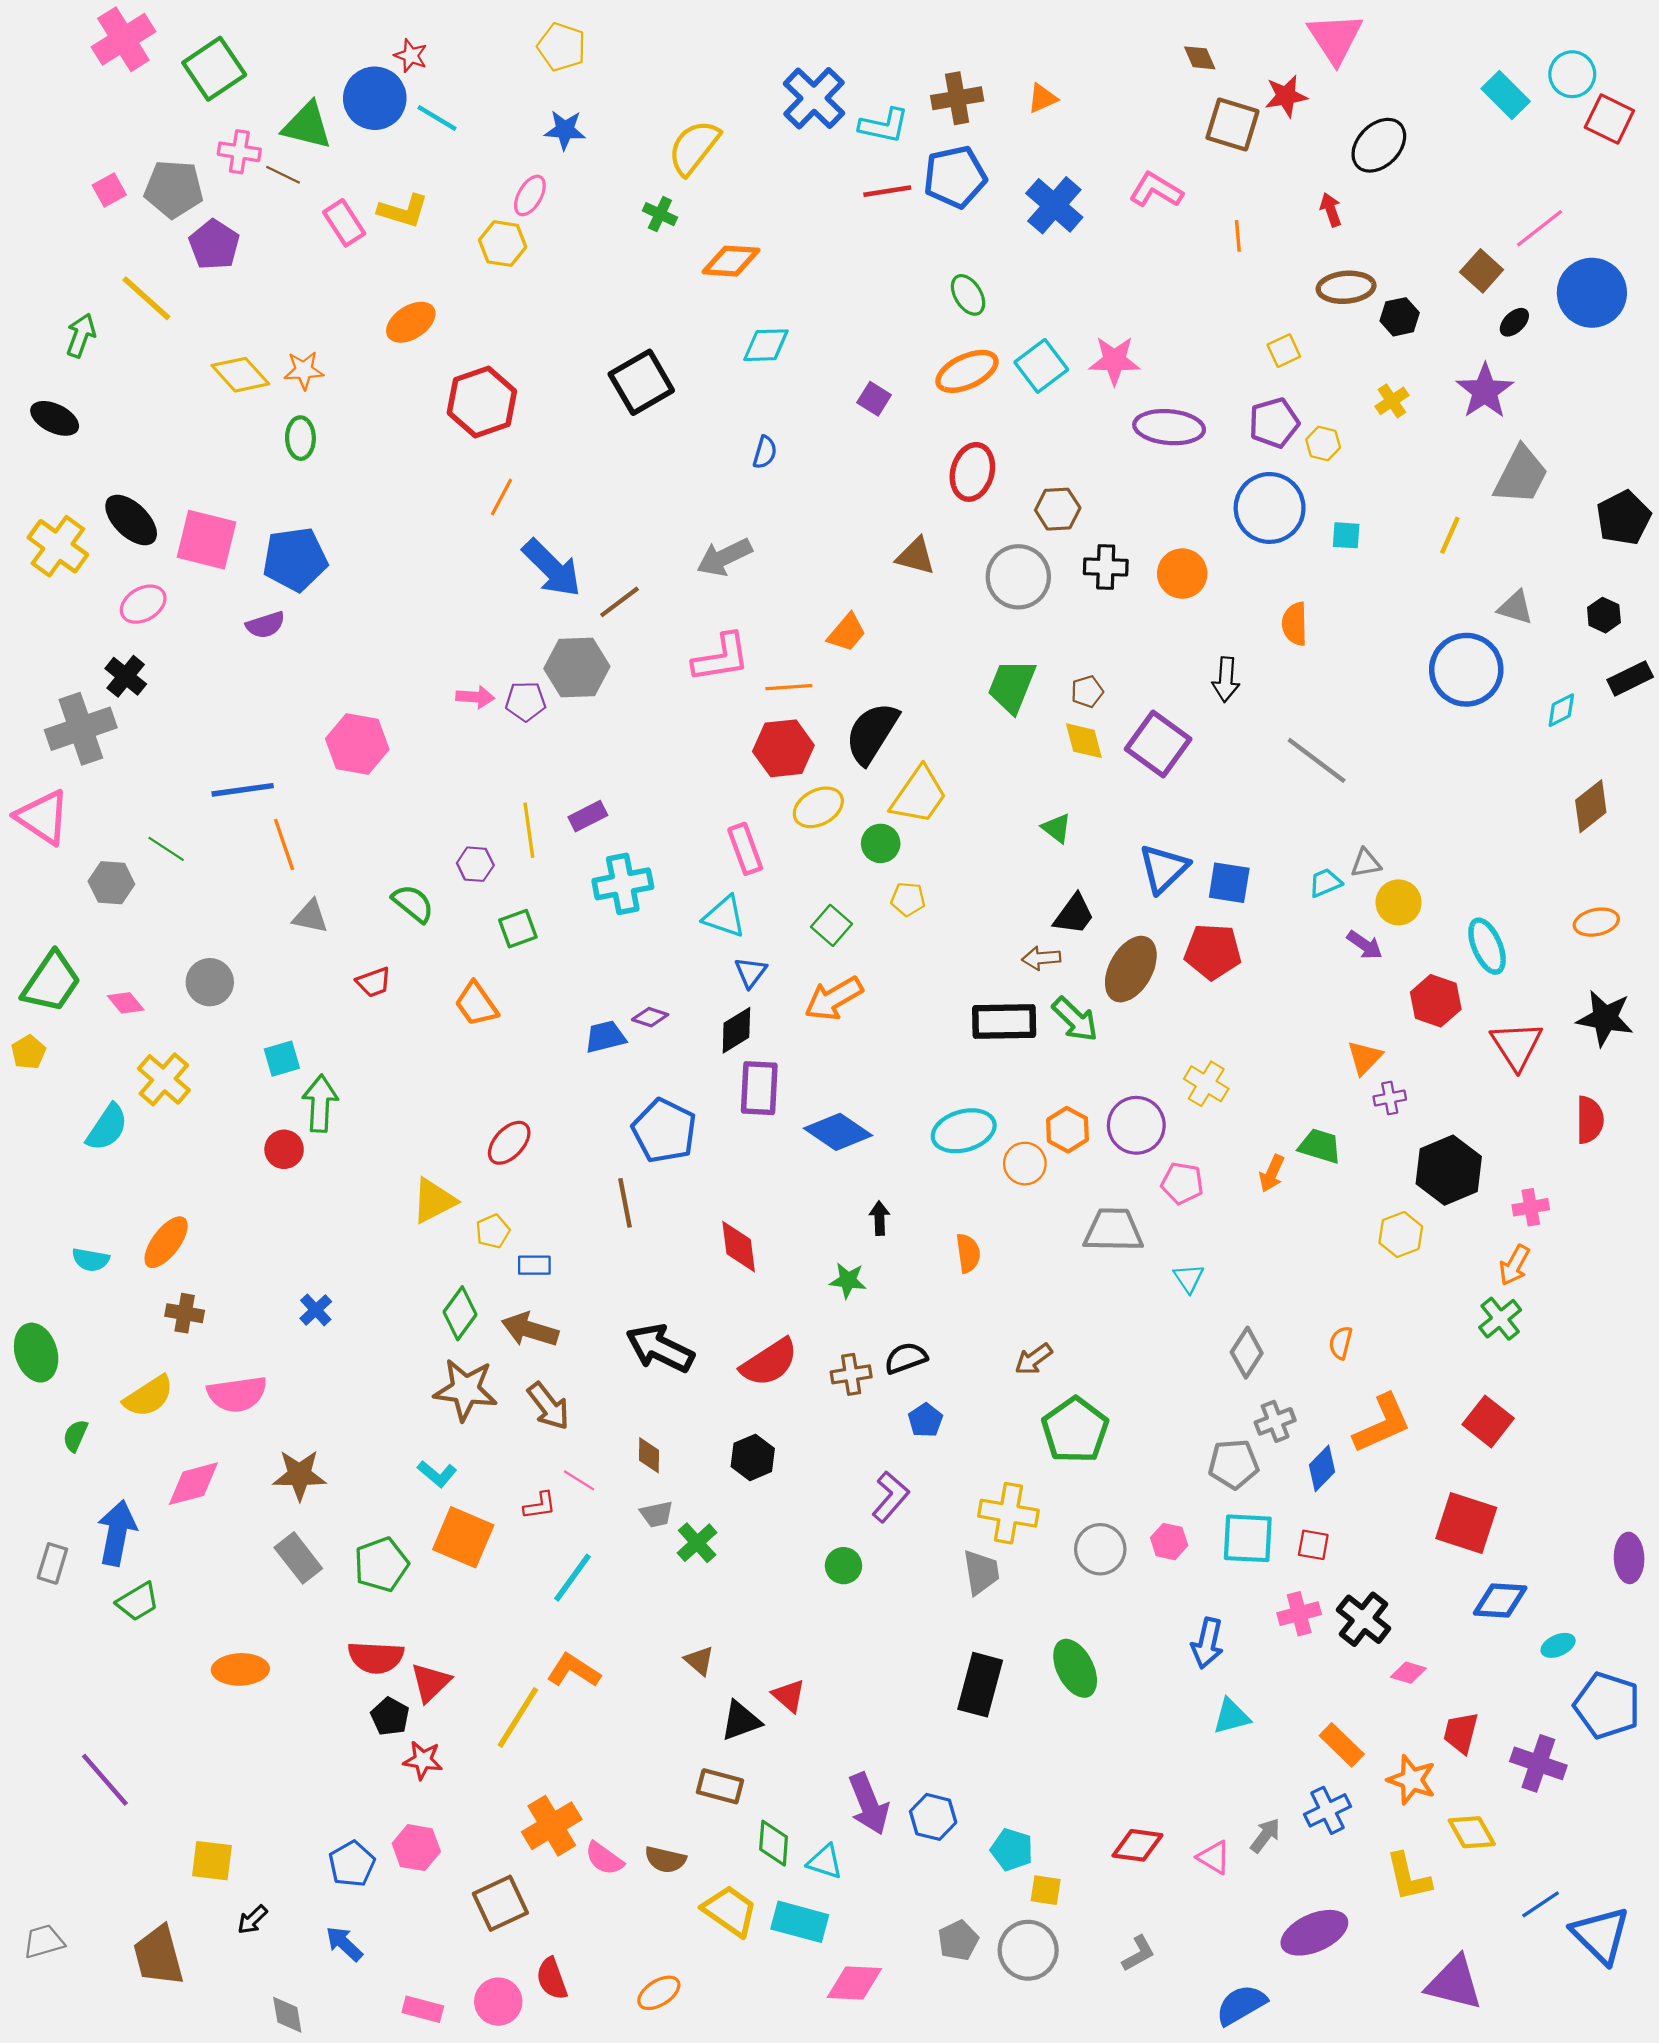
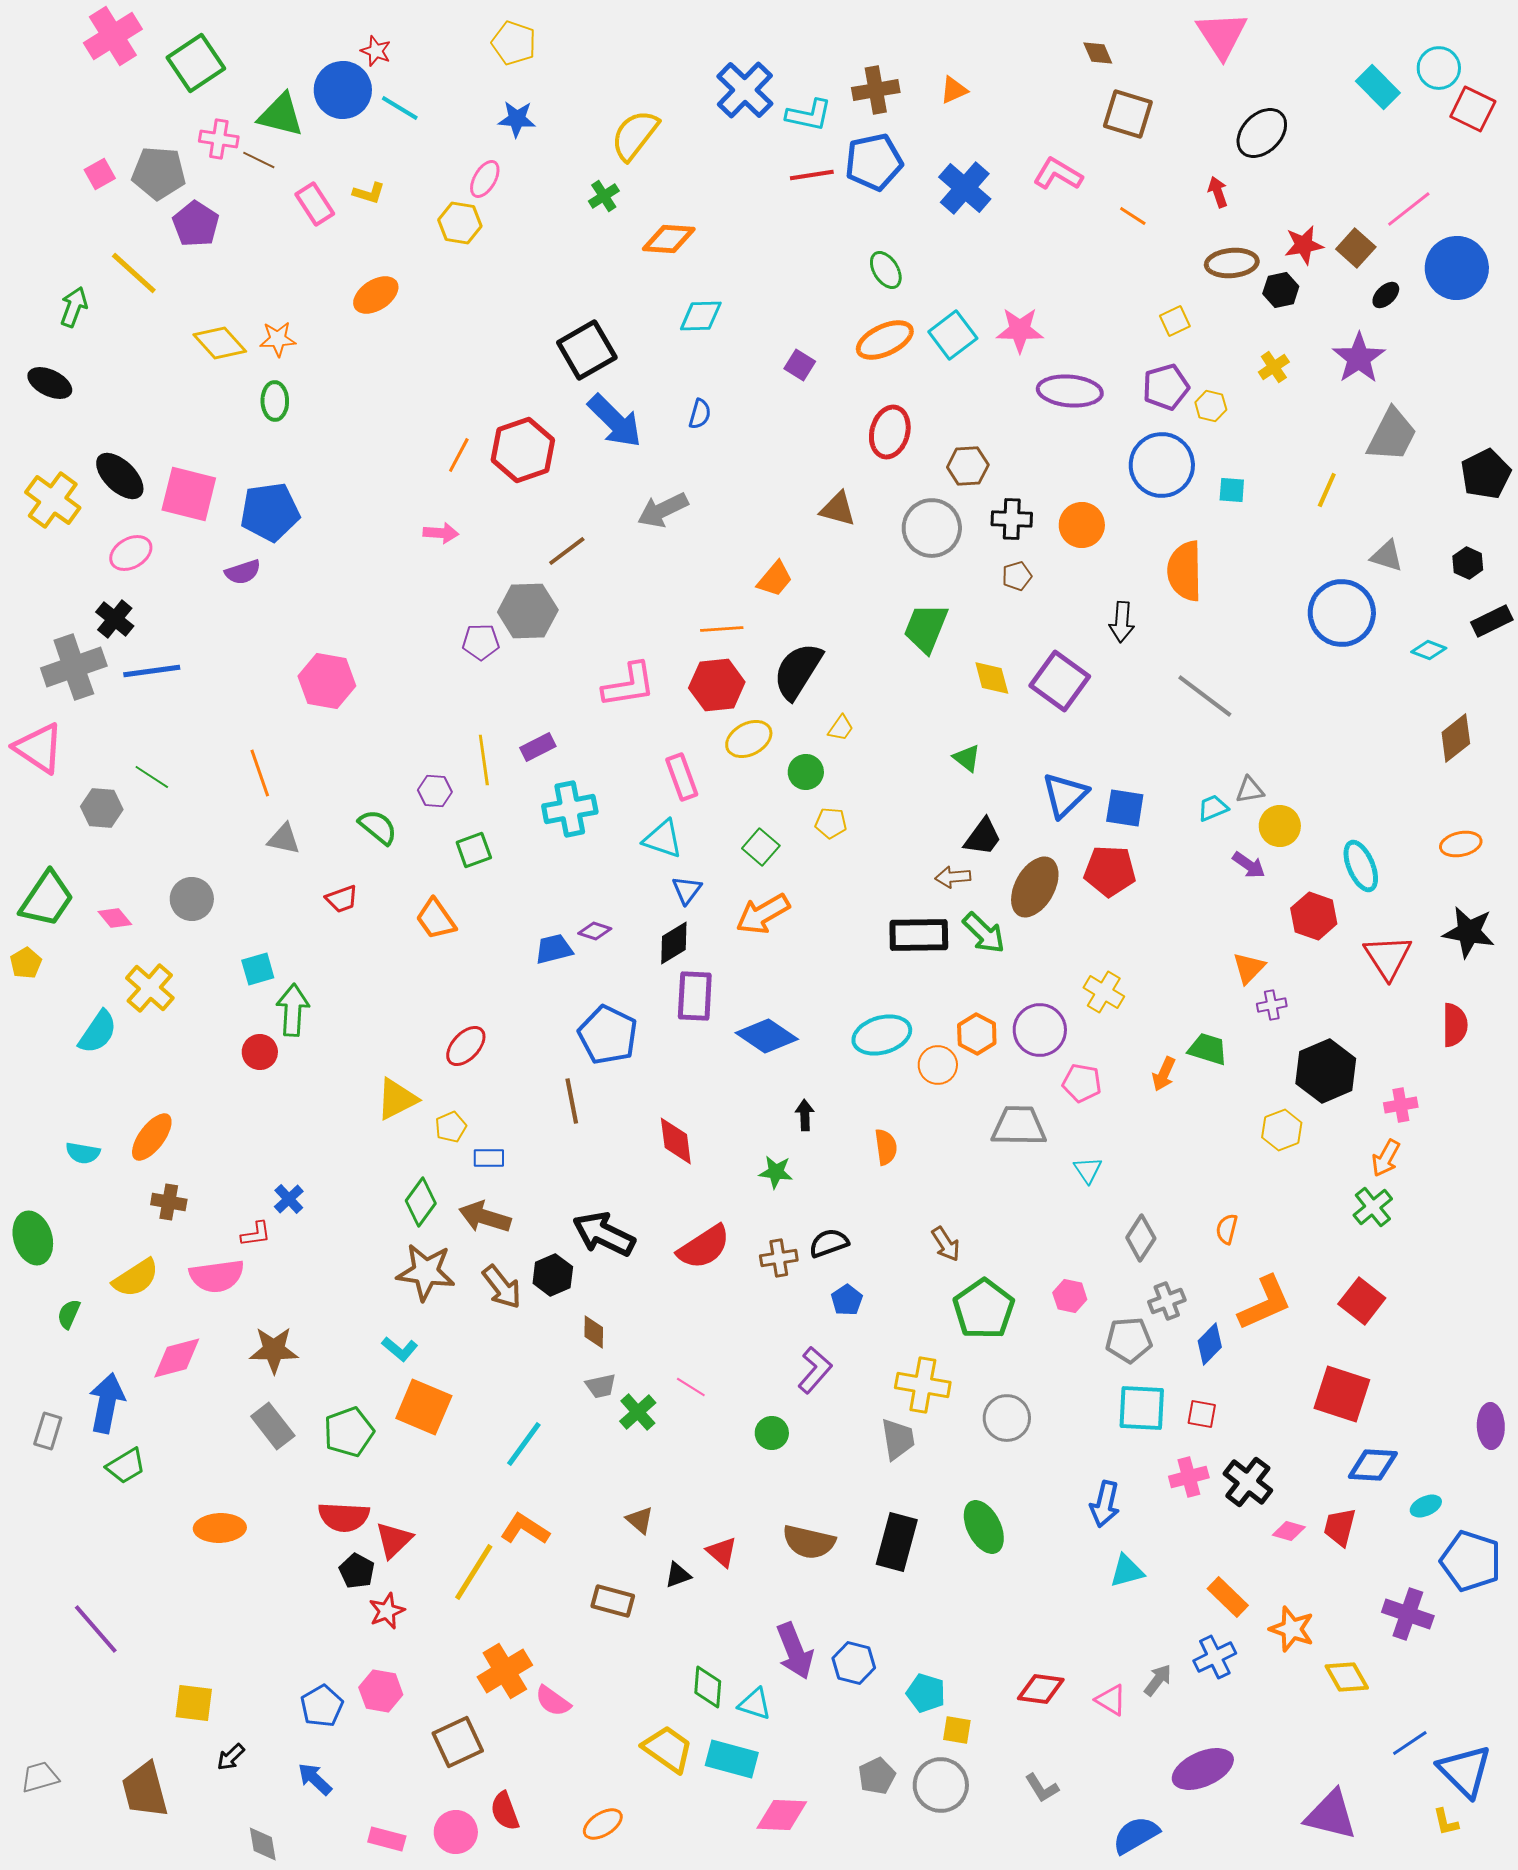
red star: (1286, 96) -> (1304, 245), moved
yellow L-shape: (403, 211) -> (369, 193), size x0.7
green cross: (660, 214) -> (604, 196), turned 32
orange line: (1238, 236) -> (1133, 216), turned -52
red hexagon: (482, 402) -> (523, 450), moved
blue arrow: (552, 568) -> (615, 421), moved
orange semicircle: (1295, 624) -> (1185, 571), size x1.5
pink L-shape: (721, 658) -> (629, 685), moved
brown pentagon: (1087, 692) -> (1017, 576), moved
pink arrow: (475, 697) -> (441, 533), moved
cyan diamond: (1561, 710) -> (1429, 650), turned 48
blue line: (243, 790) -> (152, 671), moved
yellow trapezoid: (919, 795) -> (841, 728), size x0.5
brown arrow: (1034, 1359) -> (946, 1244), turned -87
black hexagon: (753, 1457) -> (553, 1275), moved
pink line: (579, 1480) -> (691, 1387), moved
red L-shape: (540, 1506) -> (256, 1234), moved
pink hexagon: (1169, 1542) -> (1070, 1296), moved
black triangle: (741, 1721) -> (678, 1575), size x0.7
red trapezoid: (1461, 1733) -> (1340, 1527), moved
red star: (423, 1760) -> (387, 1611), turned -30
brown rectangle: (720, 1786) -> (613, 1601), moved
brown semicircle: (665, 1860) -> (809, 1542), moved, size x1.4
yellow L-shape: (1408, 1877) -> (1446, 1822), moved, size x0.6
gray L-shape: (1138, 1953) -> (1042, 1788), turned 87

